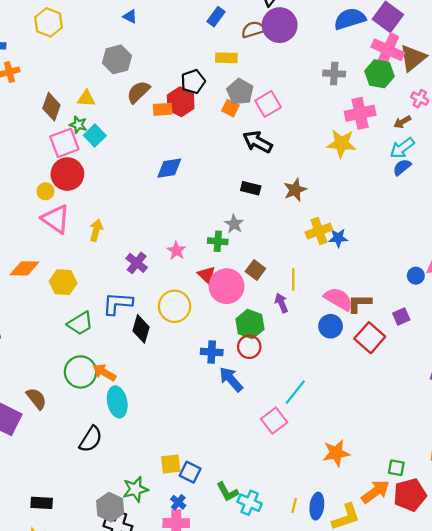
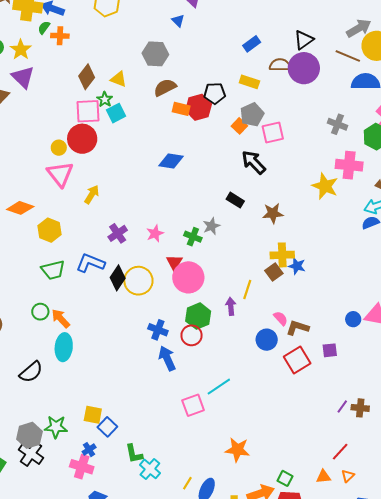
brown square: (255, 270) -> (274, 272), moved
pink semicircle: (338, 299) -> (281, 318), size x0.6
black diamond: (141, 329) -> (118, 278), moved
green circle: (80, 372) -> (40, 312), size x0.6

